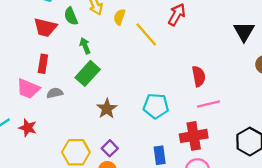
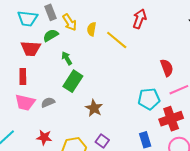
green semicircle: (71, 16) -> (51, 35), turned 91
red rectangle: (43, 64) -> (23, 76), moved
cyan pentagon: (156, 106) -> (149, 99), moved
red star: (28, 128) -> (44, 137), moved

